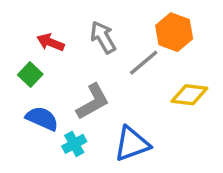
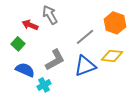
orange hexagon: (174, 32) -> (115, 23), moved
gray arrow: (103, 37) -> (50, 15), moved
blue triangle: (132, 144) -> (85, 66), moved

